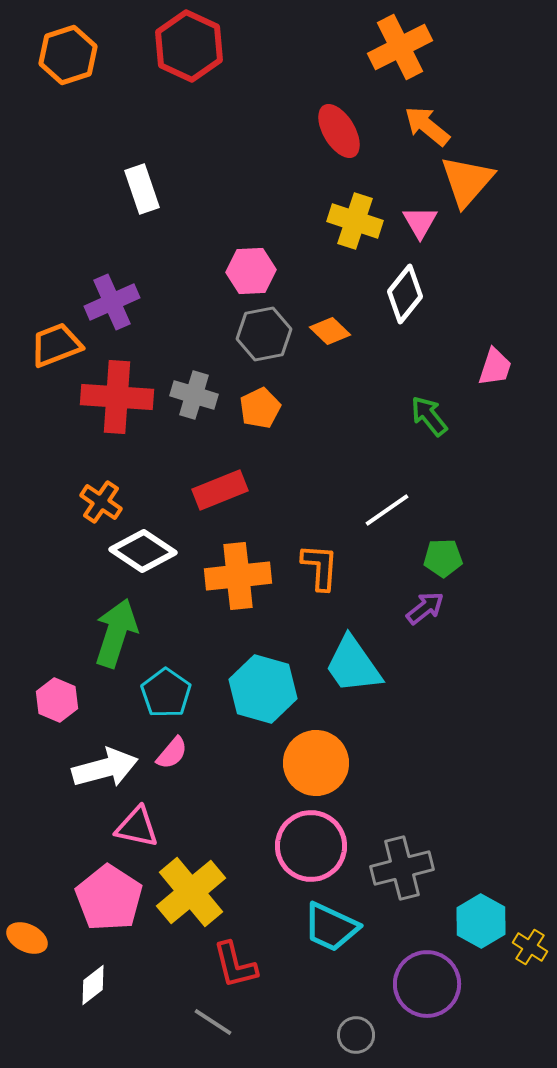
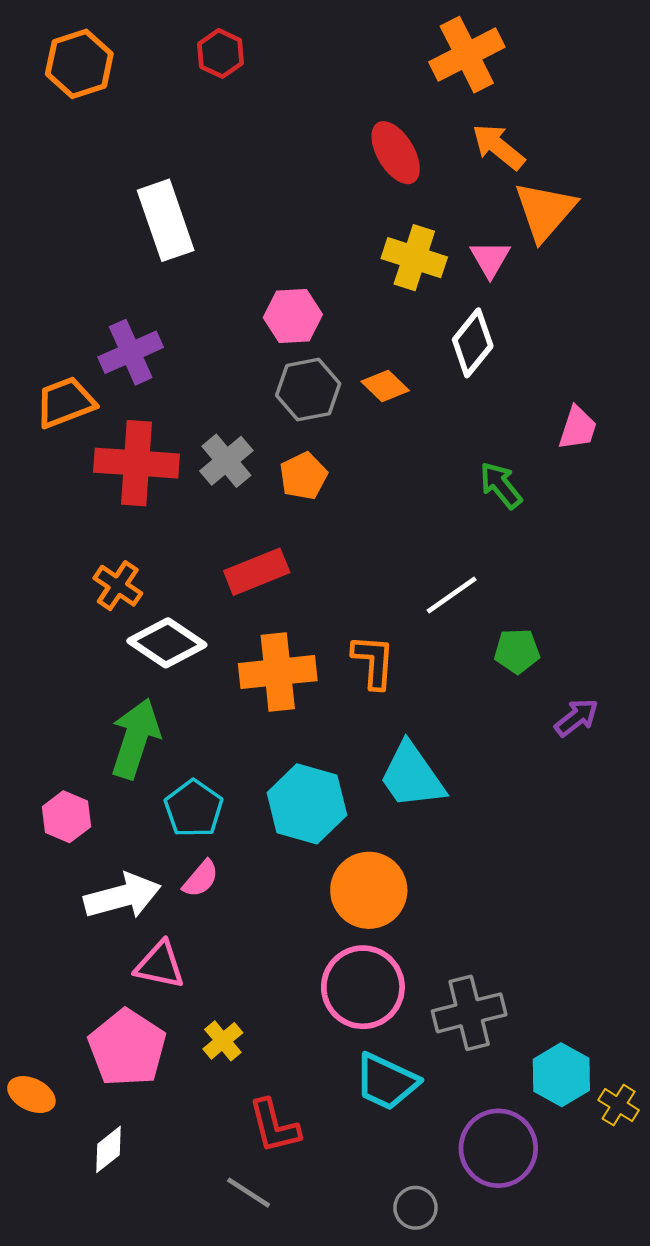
red hexagon: (189, 46) -> (221, 53), size x0.6
white rectangle: (142, 189) -> (166, 220), size x1.4
gray cross: (194, 395) -> (226, 461), turned 33
purple arrow: (425, 608) -> (577, 718), moved
yellow cross: (191, 892) -> (223, 1041), size x0.5

